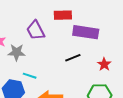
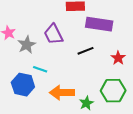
purple trapezoid: (36, 30) -> (53, 34), moved
gray star: (17, 52) -> (27, 45), turned -30

